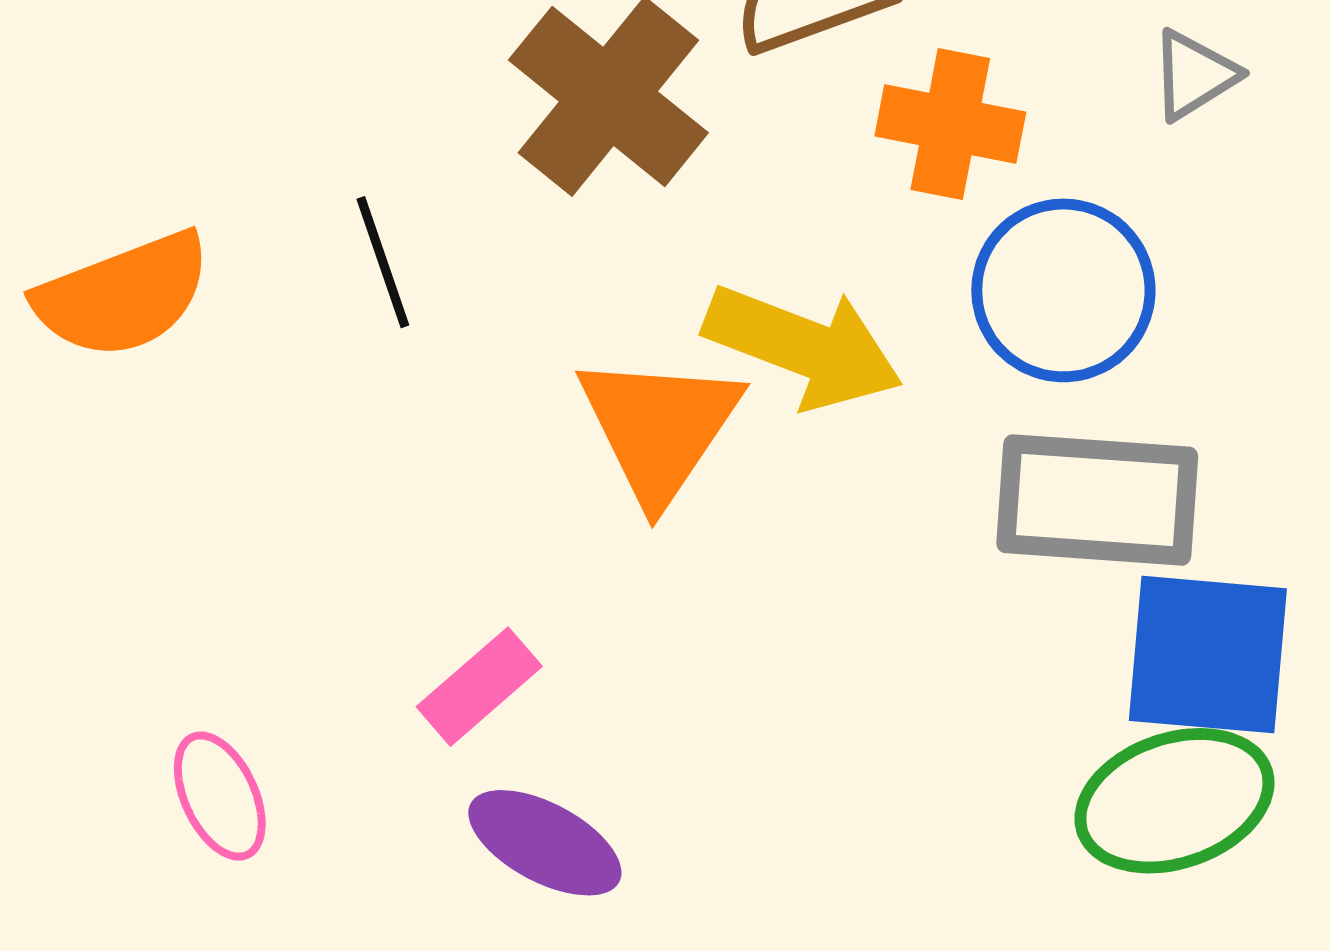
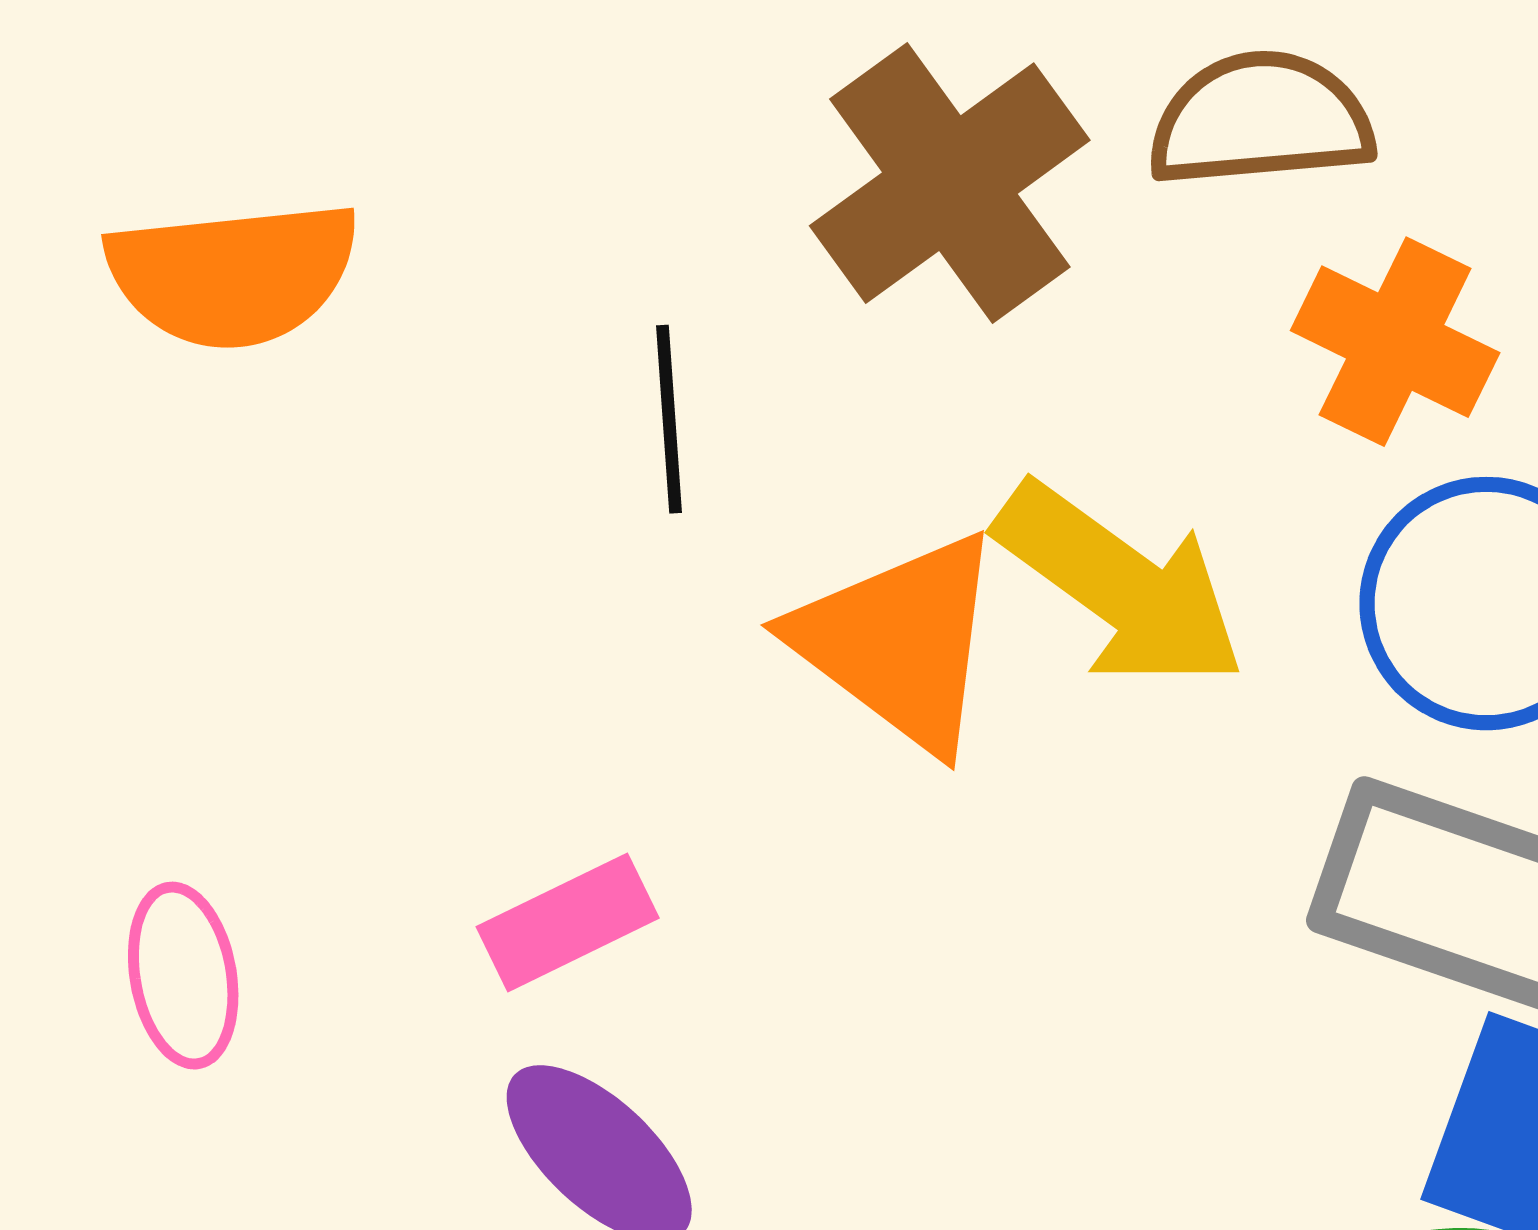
black line: (383, 262) -> (669, 419), moved
orange triangle: (659, 428) -> (899, 642), turned -42

